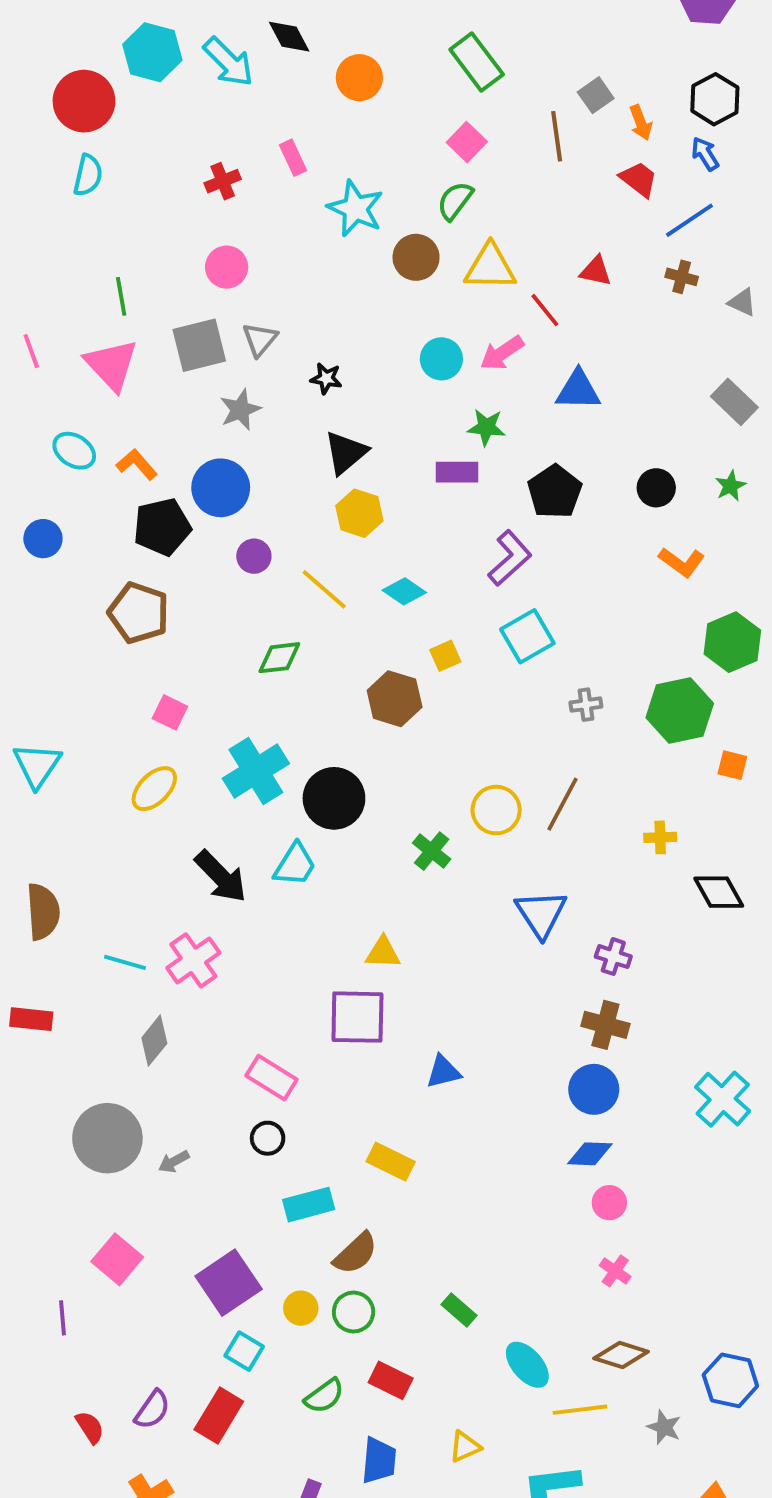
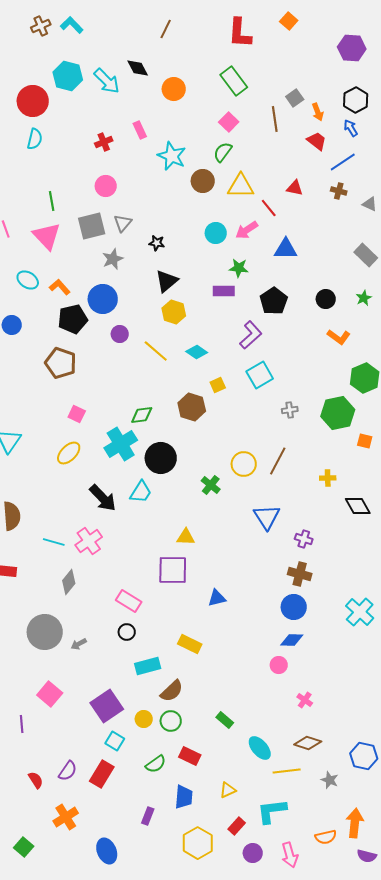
green diamond: (279, 658) -> (142, 415), moved
pink circle: (609, 1203) -> (279, 665), moved

